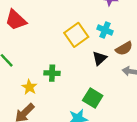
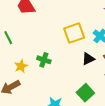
green square: (93, 98) -> (85, 93), moved

